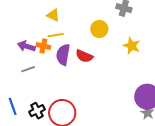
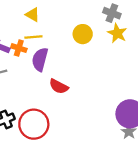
yellow star: (132, 46) -> (117, 33), moved
red semicircle: (84, 56) -> (59, 86), moved

